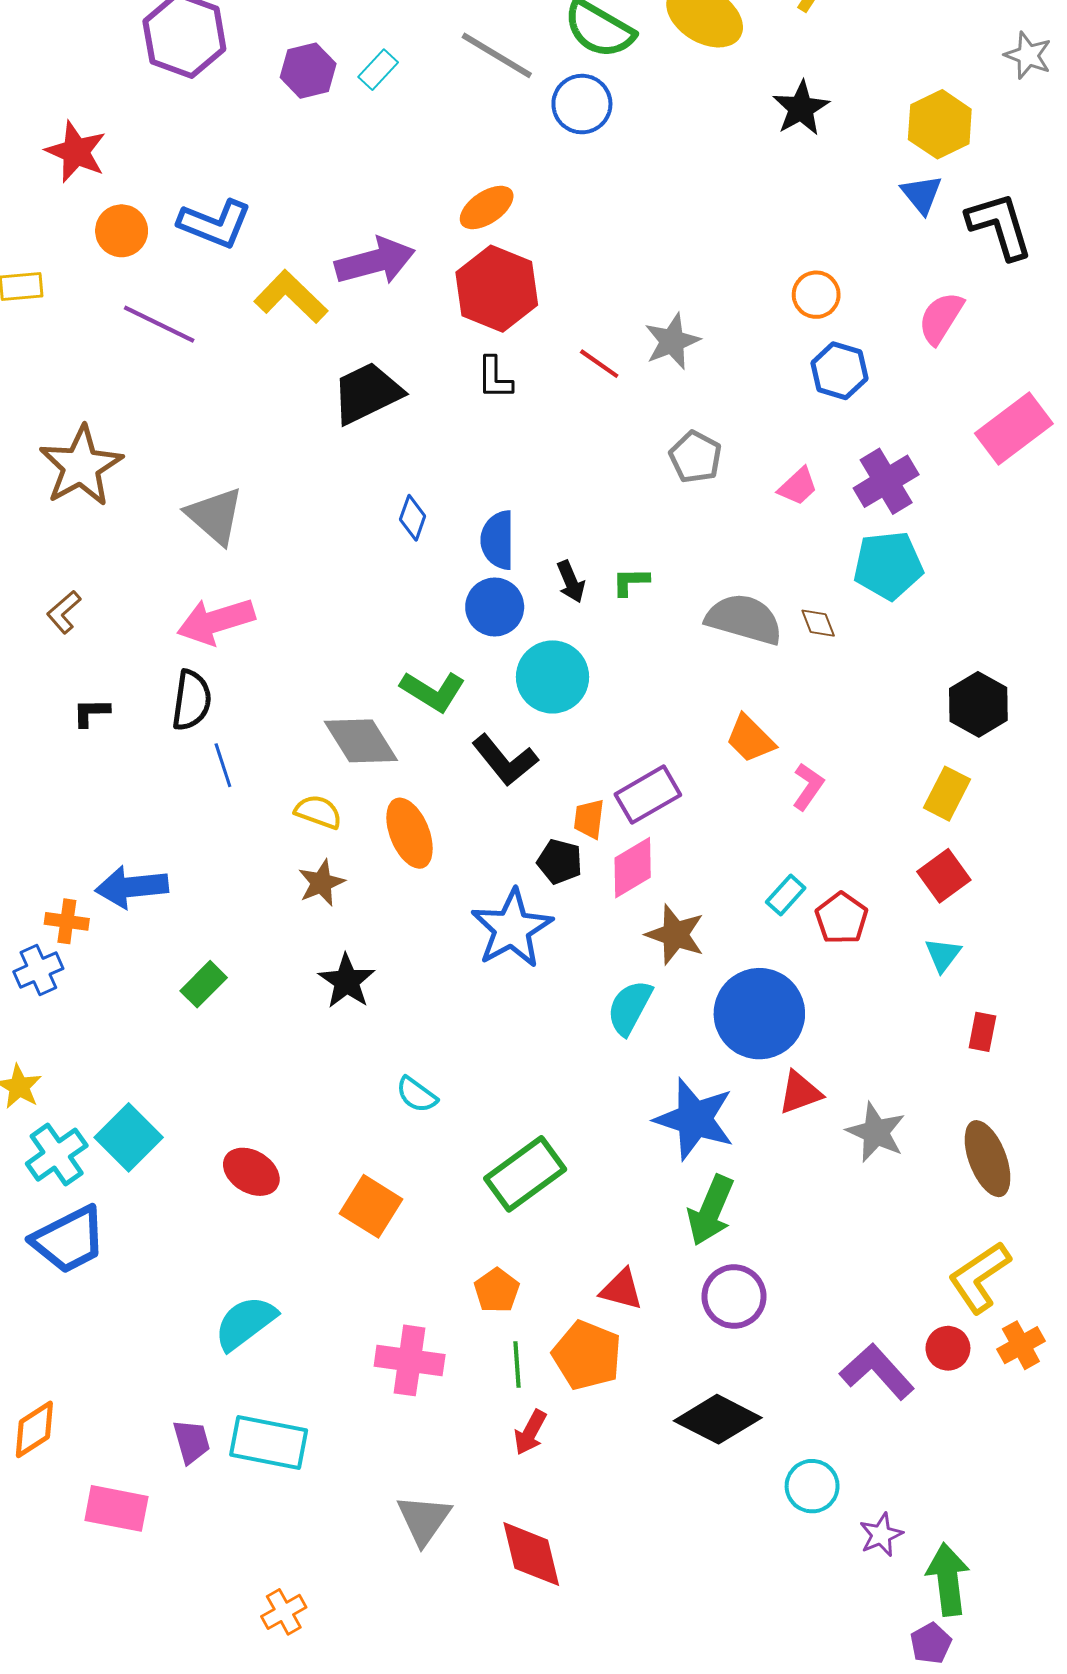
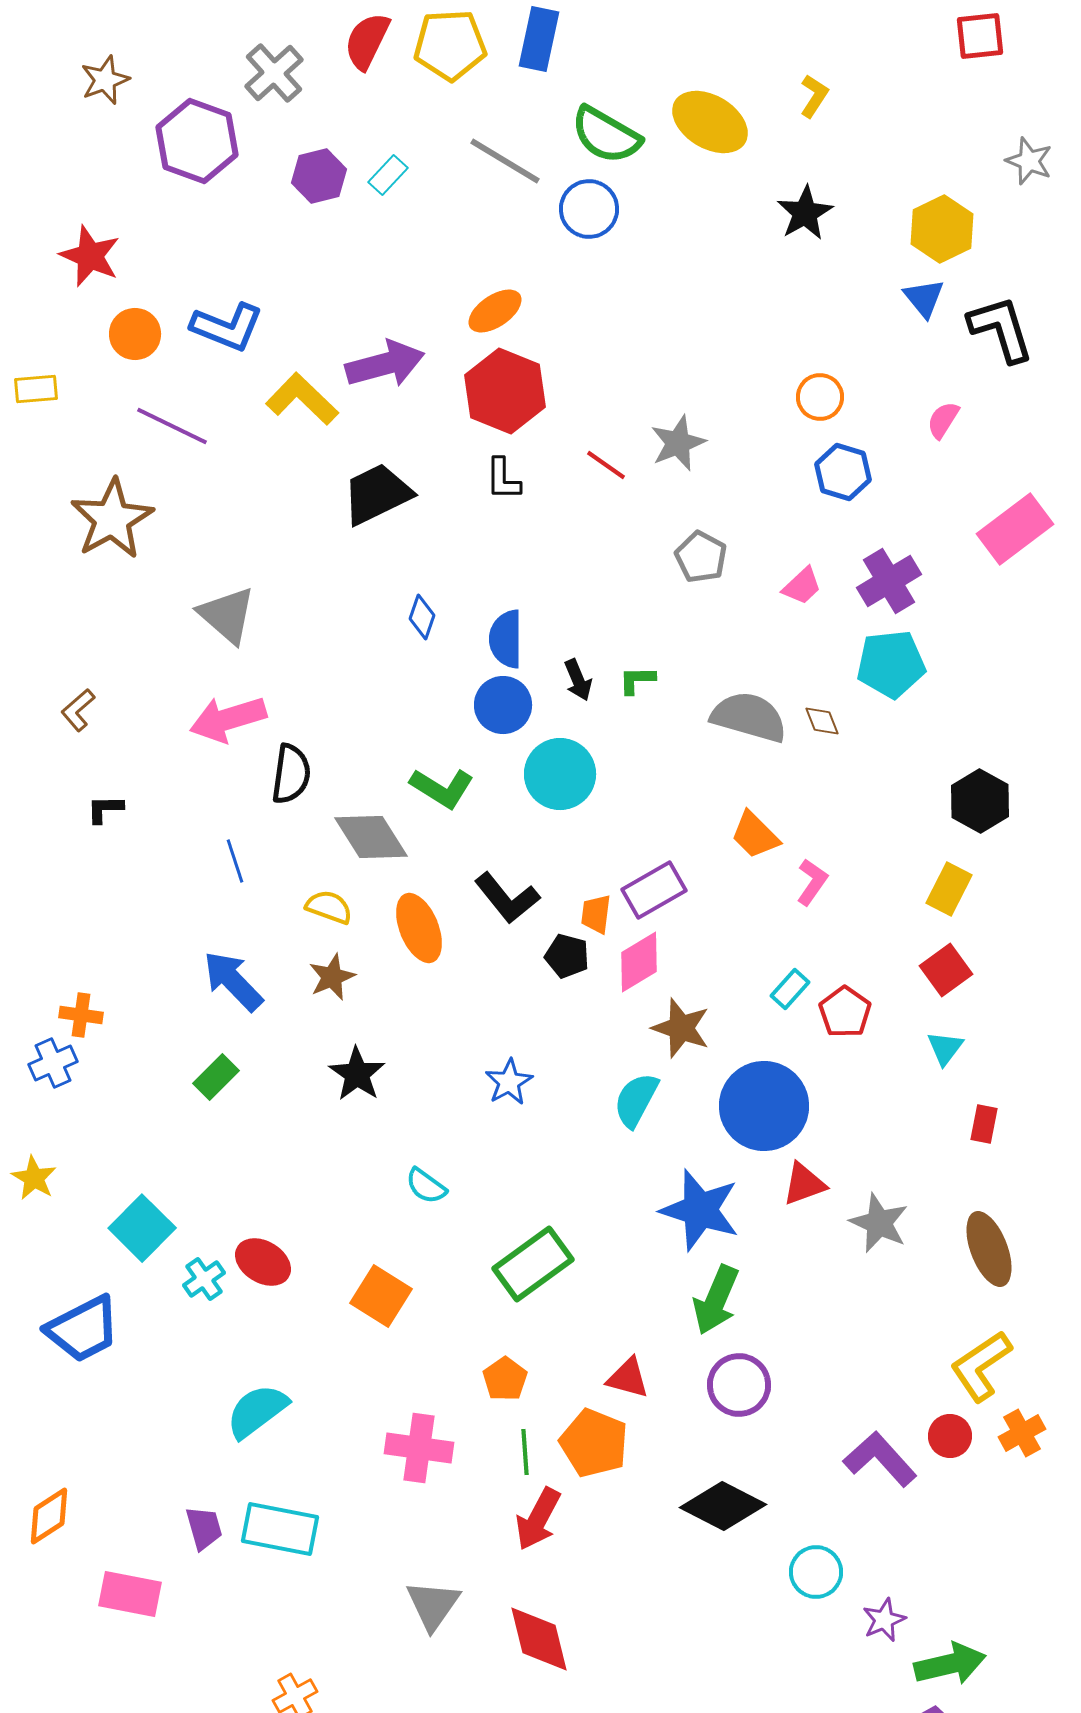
pink semicircle: (941, 318) -> (943, 420), size x0.7
brown star: (81, 466) -> (112, 519), moved
black semicircle: (192, 700) -> (291, 774), moved
black L-shape: (505, 760) -> (507, 898), moved
blue arrow: (132, 887) -> (233, 981), moved, turned 52
blue star: (512, 928) -> (509, 1082), moved, size x0.6
cyan cross: (57, 1155) -> (204, 1279), moved, size x0.7
red arrow: (530, 1432) -> (538, 1519), size x1.4
green arrow: (948, 1579) -> (950, 1664), turned 84

